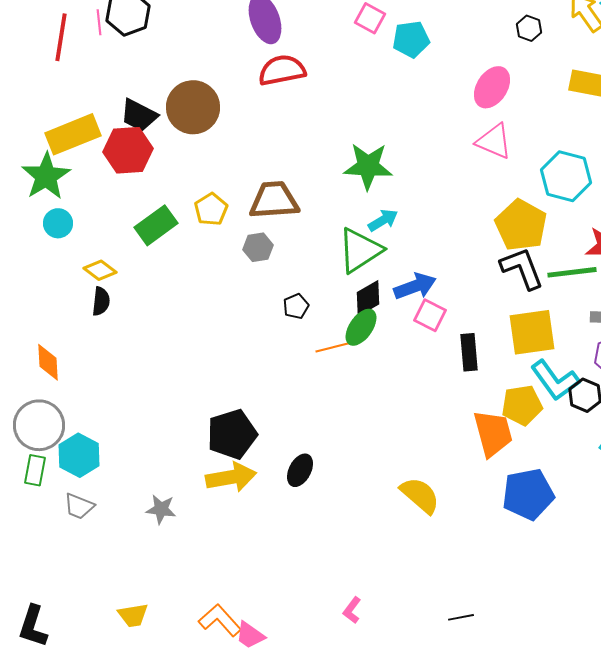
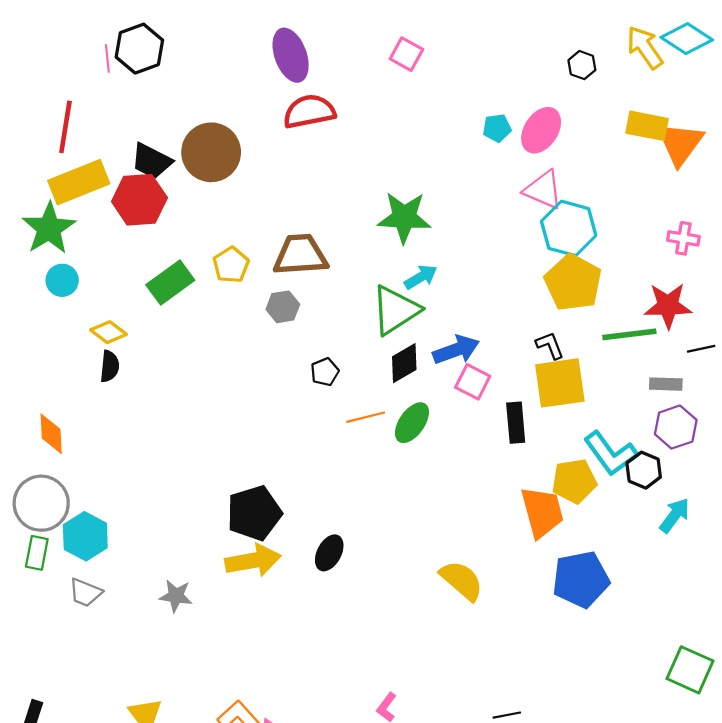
red line: (61, 37) -> (65, 127), moved
cyan pentagon: (411, 39) -> (497, 128), moved, size x0.7
cyan hexagon: (566, 176) -> (569, 228), moved
black L-shape: (522, 268) -> (550, 345), moved, size x0.6
green ellipse: (361, 327) -> (412, 423), moved
yellow square: (532, 332) -> (560, 383), moved

